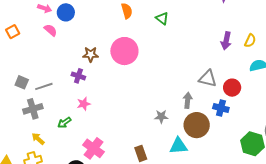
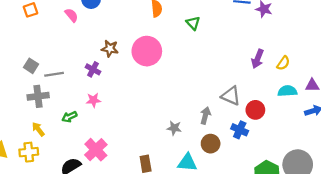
brown circle: (197, 125) -> (211, 144), size x0.7

